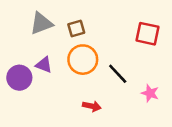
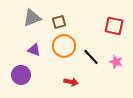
purple circle: (19, 78) -> (21, 75), moved
pink star: (150, 93) -> (116, 62), moved

